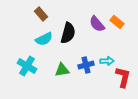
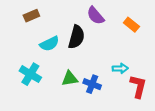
brown rectangle: (41, 14) -> (31, 16), moved, turned -72
purple semicircle: (97, 24) -> (95, 16), moved
blue cross: (86, 65) -> (92, 84), moved, turned 35

